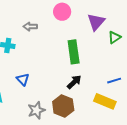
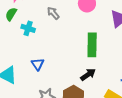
gray arrow: (30, 27) -> (53, 13), turned 40

